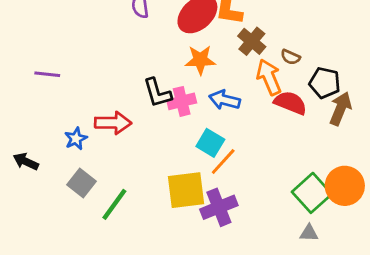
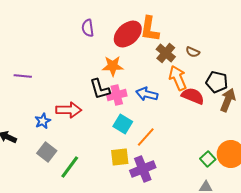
brown semicircle: (290, 57) -> (193, 52), moved
orange star: (200, 60) -> (113, 66), moved
cyan square: (210, 143) -> (123, 124), moved
yellow square: (186, 190) -> (120, 157), size x0.7
green square: (312, 193) -> (208, 159), size x0.6

